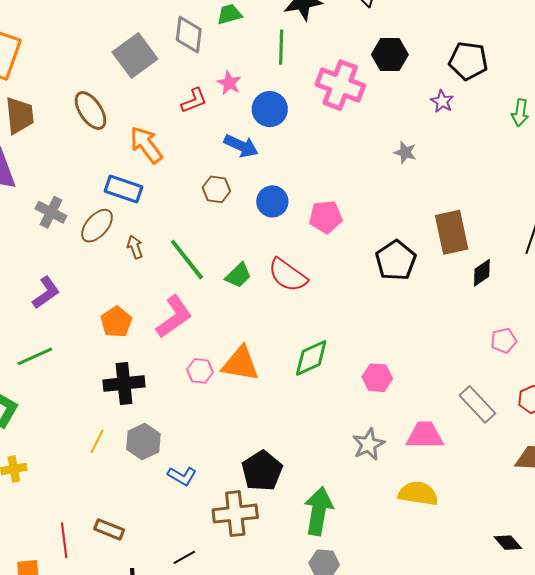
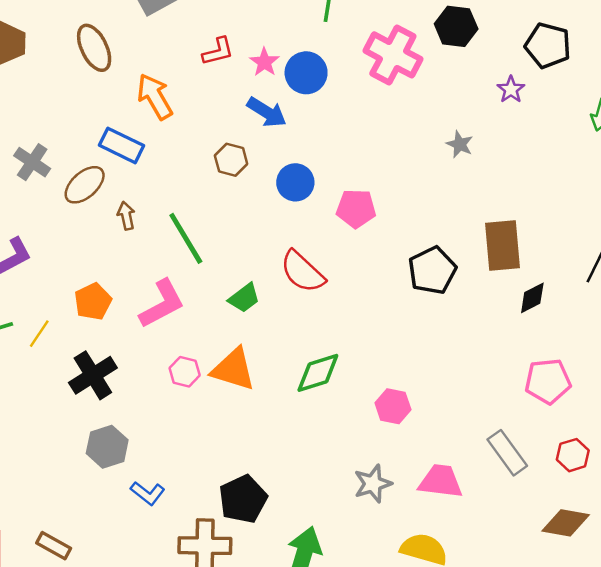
pink star: (229, 83) -> (264, 62), moved
green trapezoid: (238, 275) -> (244, 298), moved
pink pentagon: (504, 341) -> (548, 381), size x1.5
black cross: (124, 383) -> (93, 375), turned -33
yellow line: (97, 441) -> (39, 334), moved

